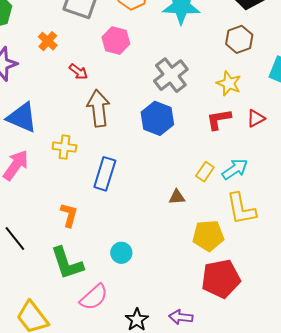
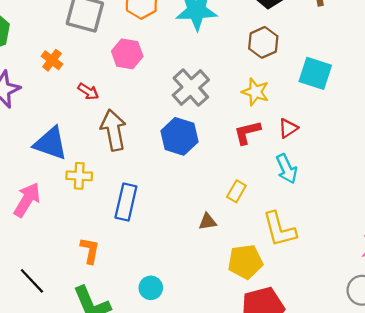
blue triangle: (22, 117) -> (51, 143), moved
cyan arrow: (235, 169) -> (287, 169), moved, turned 104

